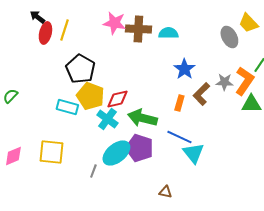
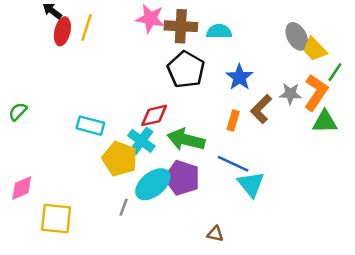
yellow trapezoid: (248, 23) -> (315, 49), moved
black pentagon: (80, 69) -> (186, 70), moved
yellow pentagon: (90, 96) -> (120, 159), moved
yellow square: (51, 152) -> (56, 219), moved

